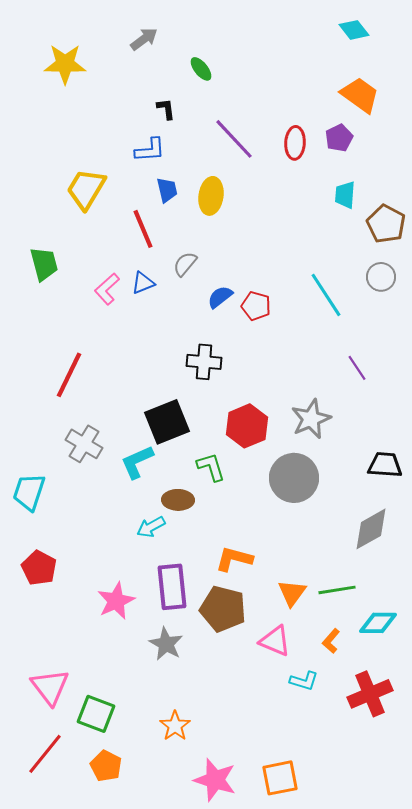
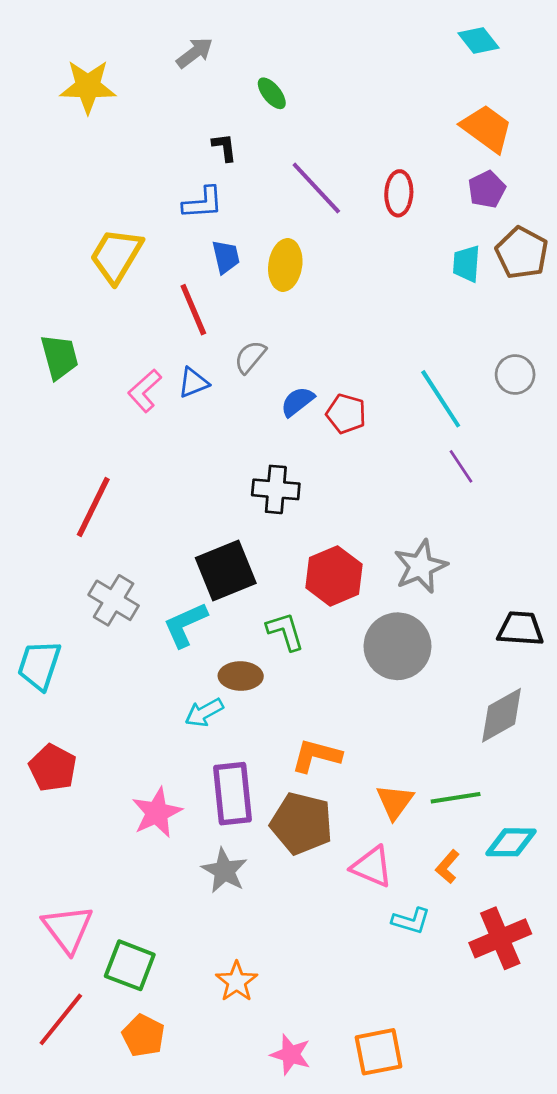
purple pentagon: (339, 138) -> (487, 189), moved
brown pentagon: (386, 224) -> (522, 253), moved
purple line: (357, 368) -> (461, 466), moved
pink star: (215, 780) -> (291, 1055), size x0.7

